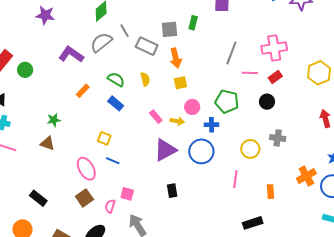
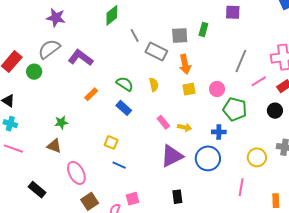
gray semicircle: (101, 42) -> (49, 49), moved
pink line: (250, 73) -> (259, 81), turned -35
pink circle: (192, 107) -> (217, 89), moved
pink ellipse: (86, 169) -> (76, 173), moved
pink square: (127, 194) -> (133, 199), turned -32
black rectangle: (38, 198) -> (37, 190), moved

